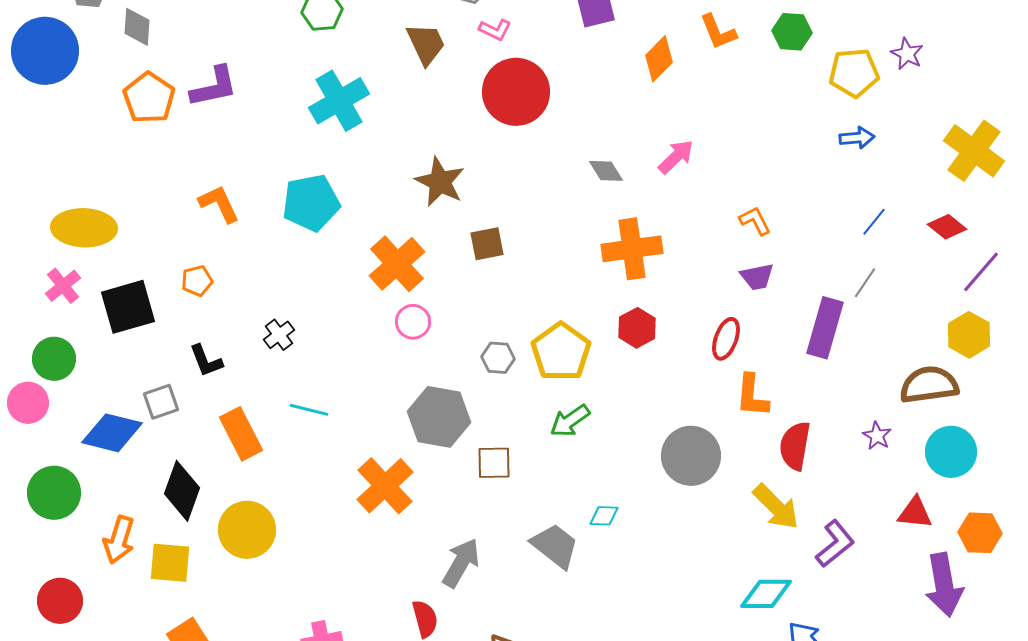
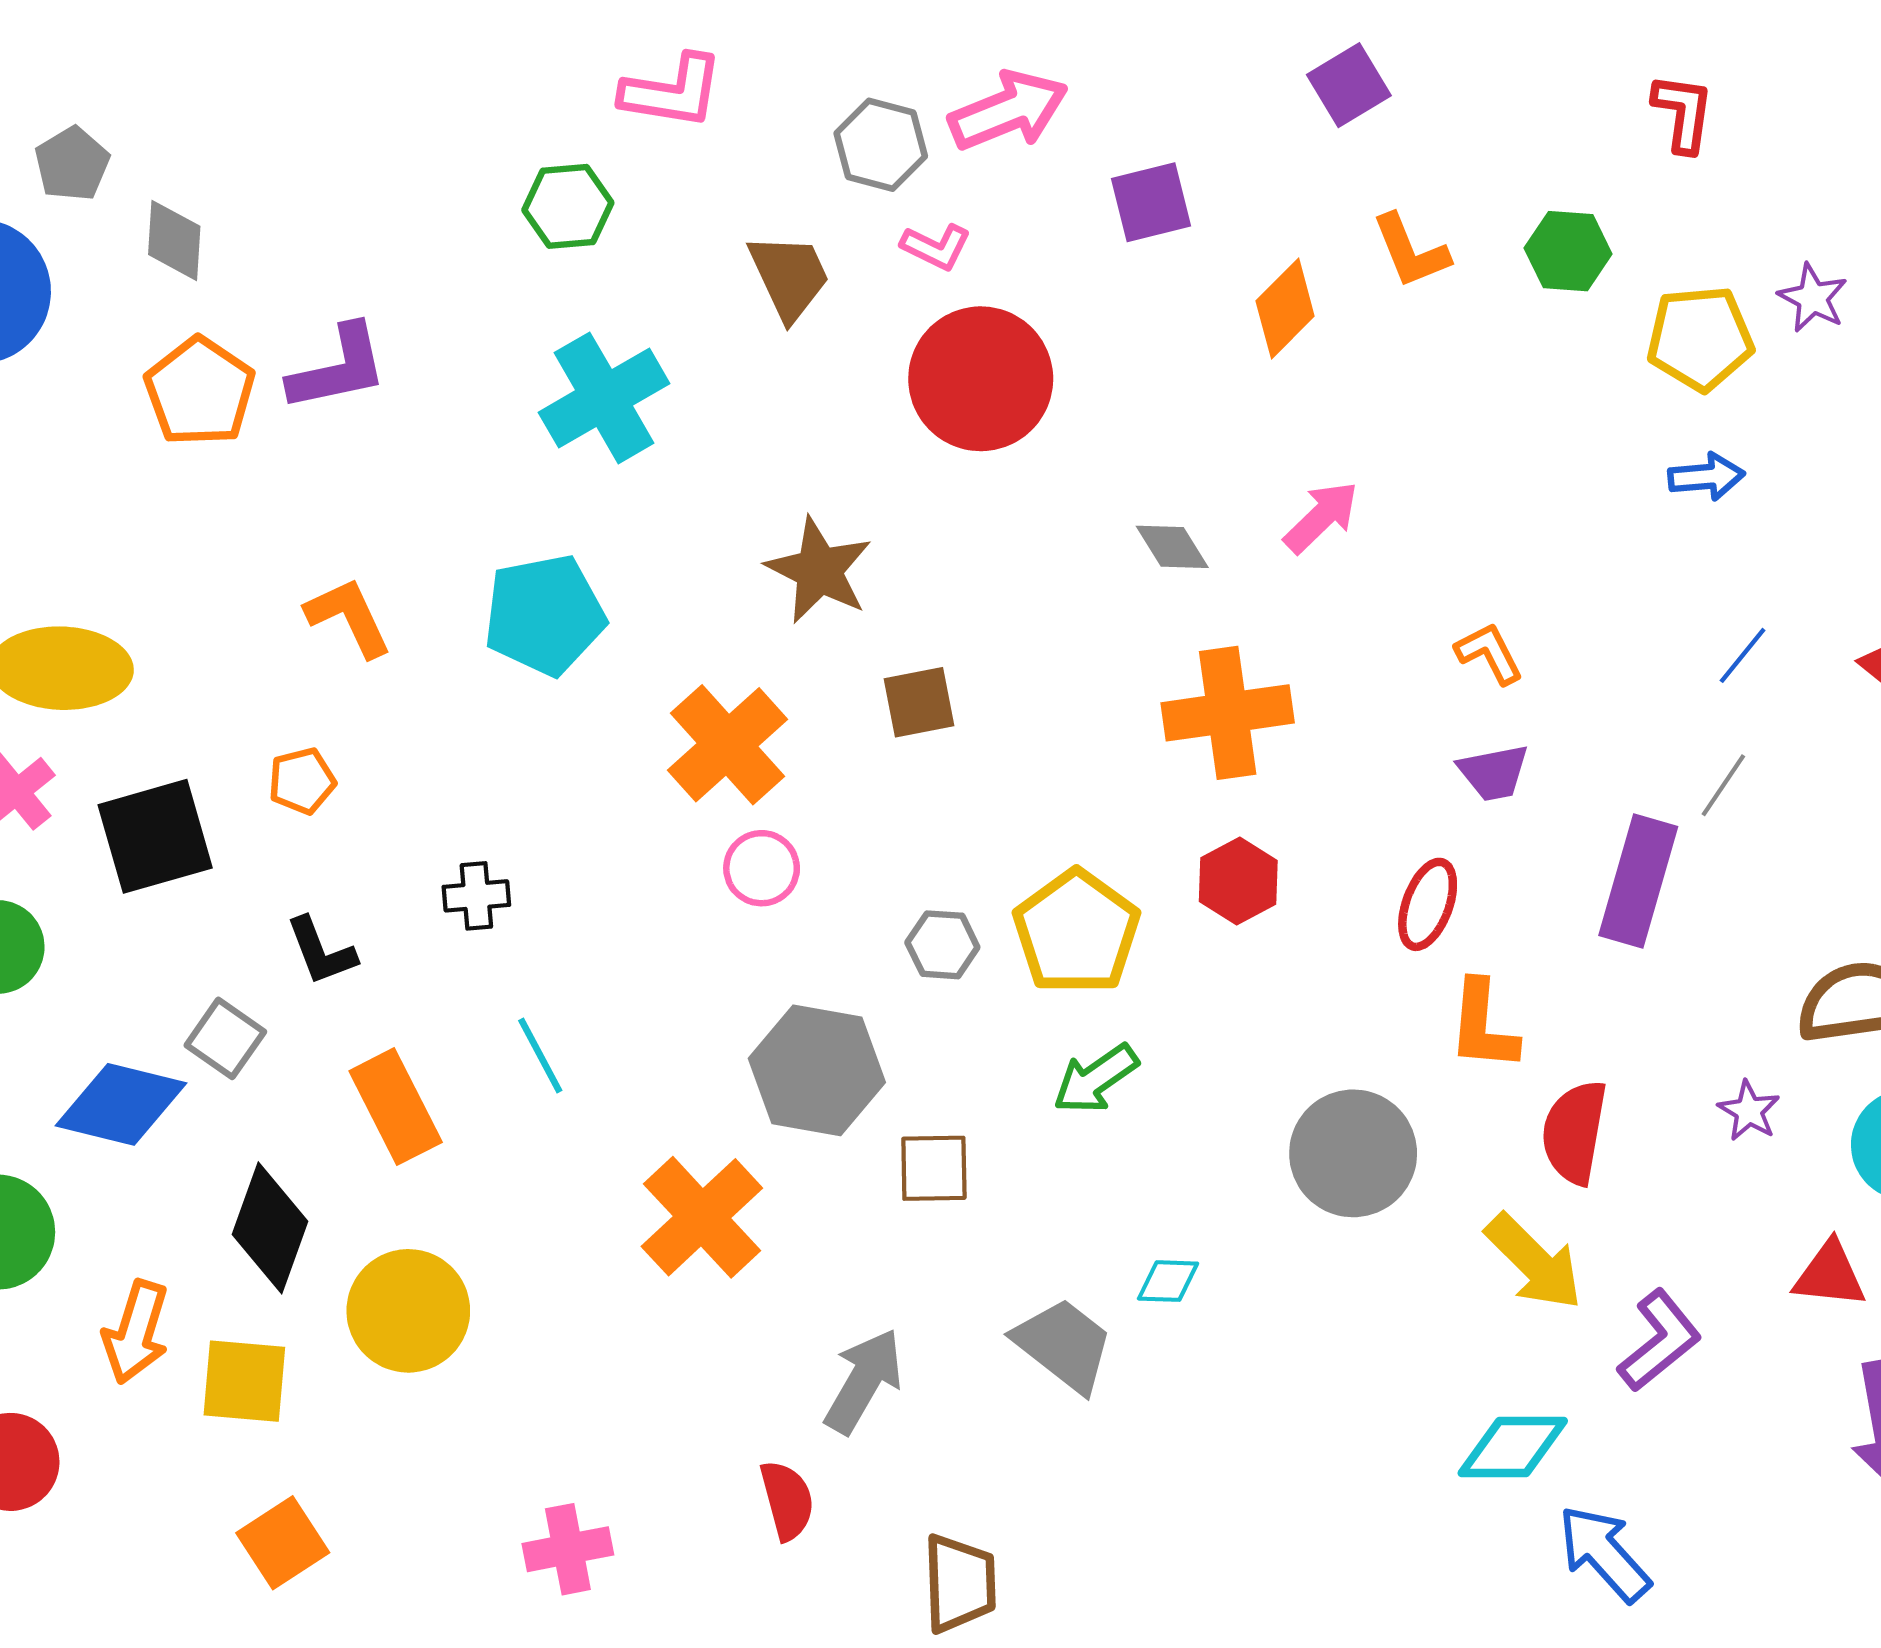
black cross: (279, 335) -> (476, 896), turned 32
gray square: (161, 402) -> (225, 1038), turned -36
cyan line: (309, 410) -> (540, 1055), turned 48

